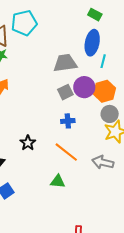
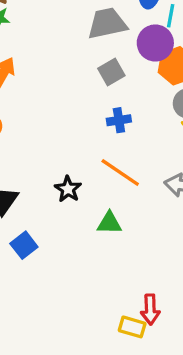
purple circle: (84, 87) -> (155, 43), moved
black star: (28, 143) -> (68, 189), moved

